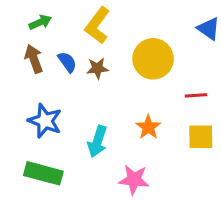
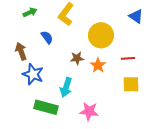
brown arrow: (34, 59) -> (21, 51), moved
brown star: (97, 68) -> (77, 58), moved
orange star: (148, 127) -> (98, 65), moved
green rectangle: (43, 173) -> (46, 107), moved

